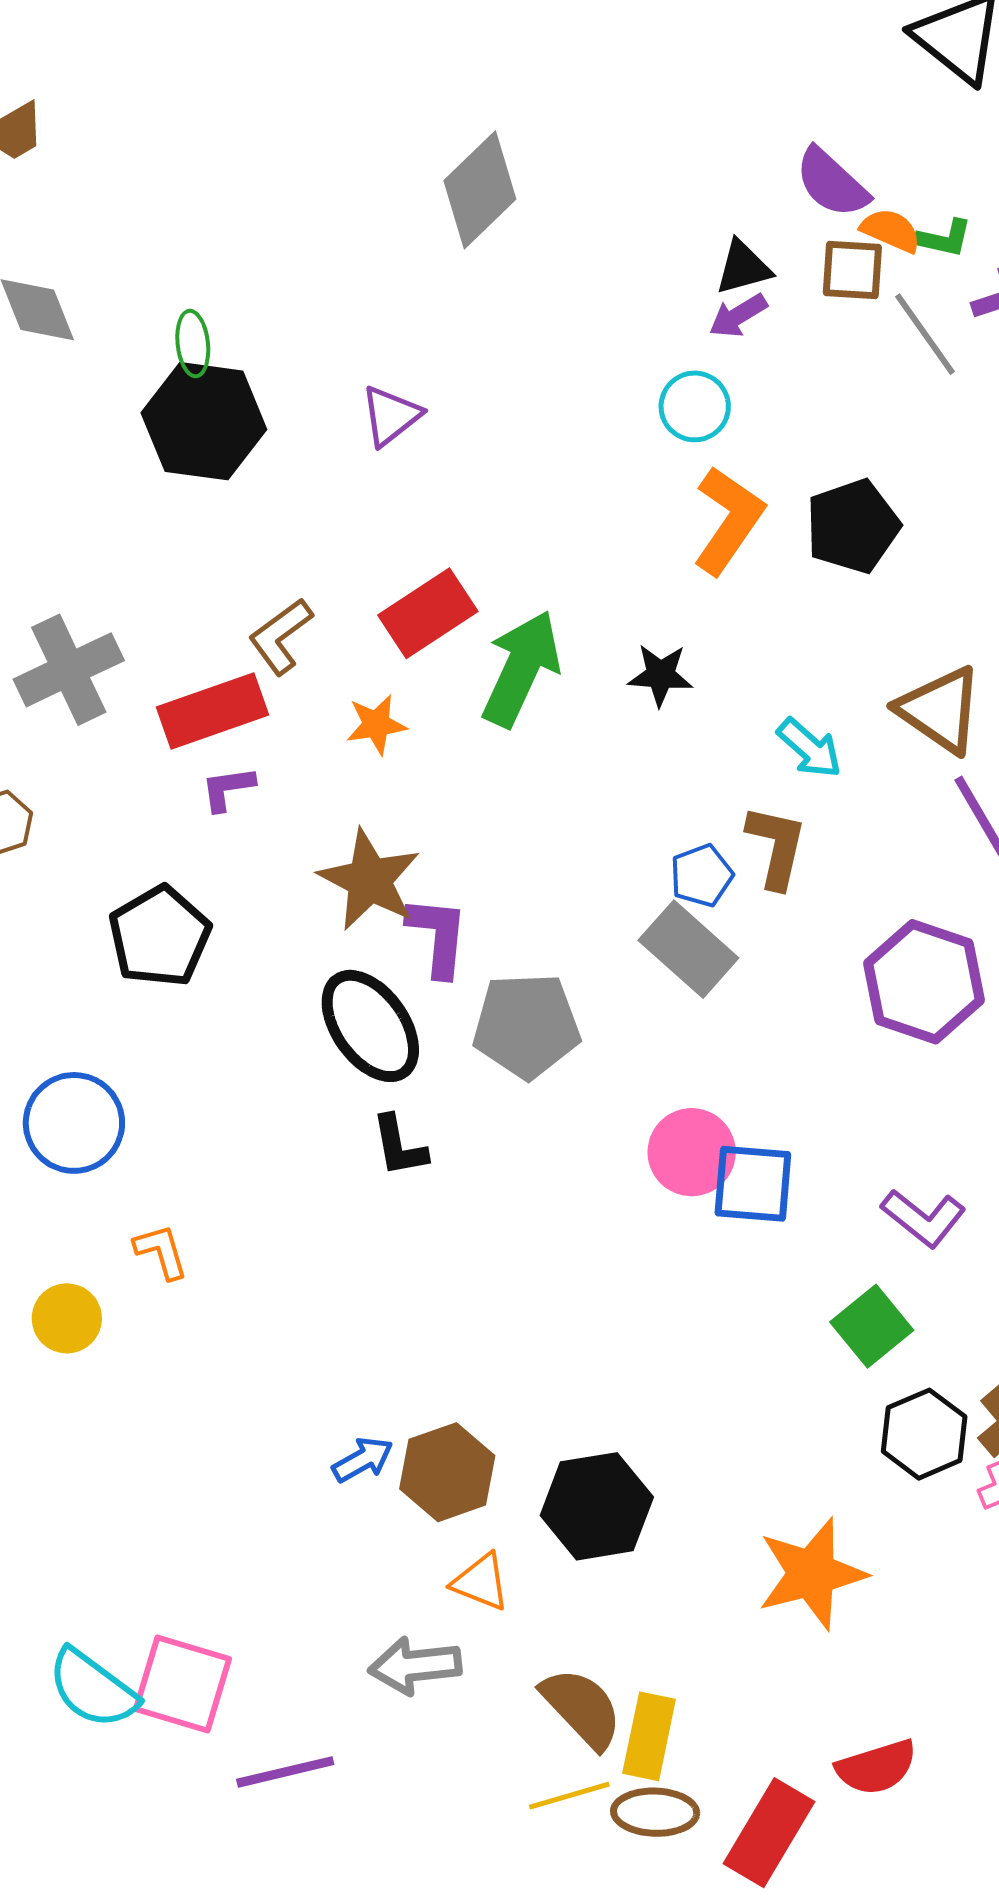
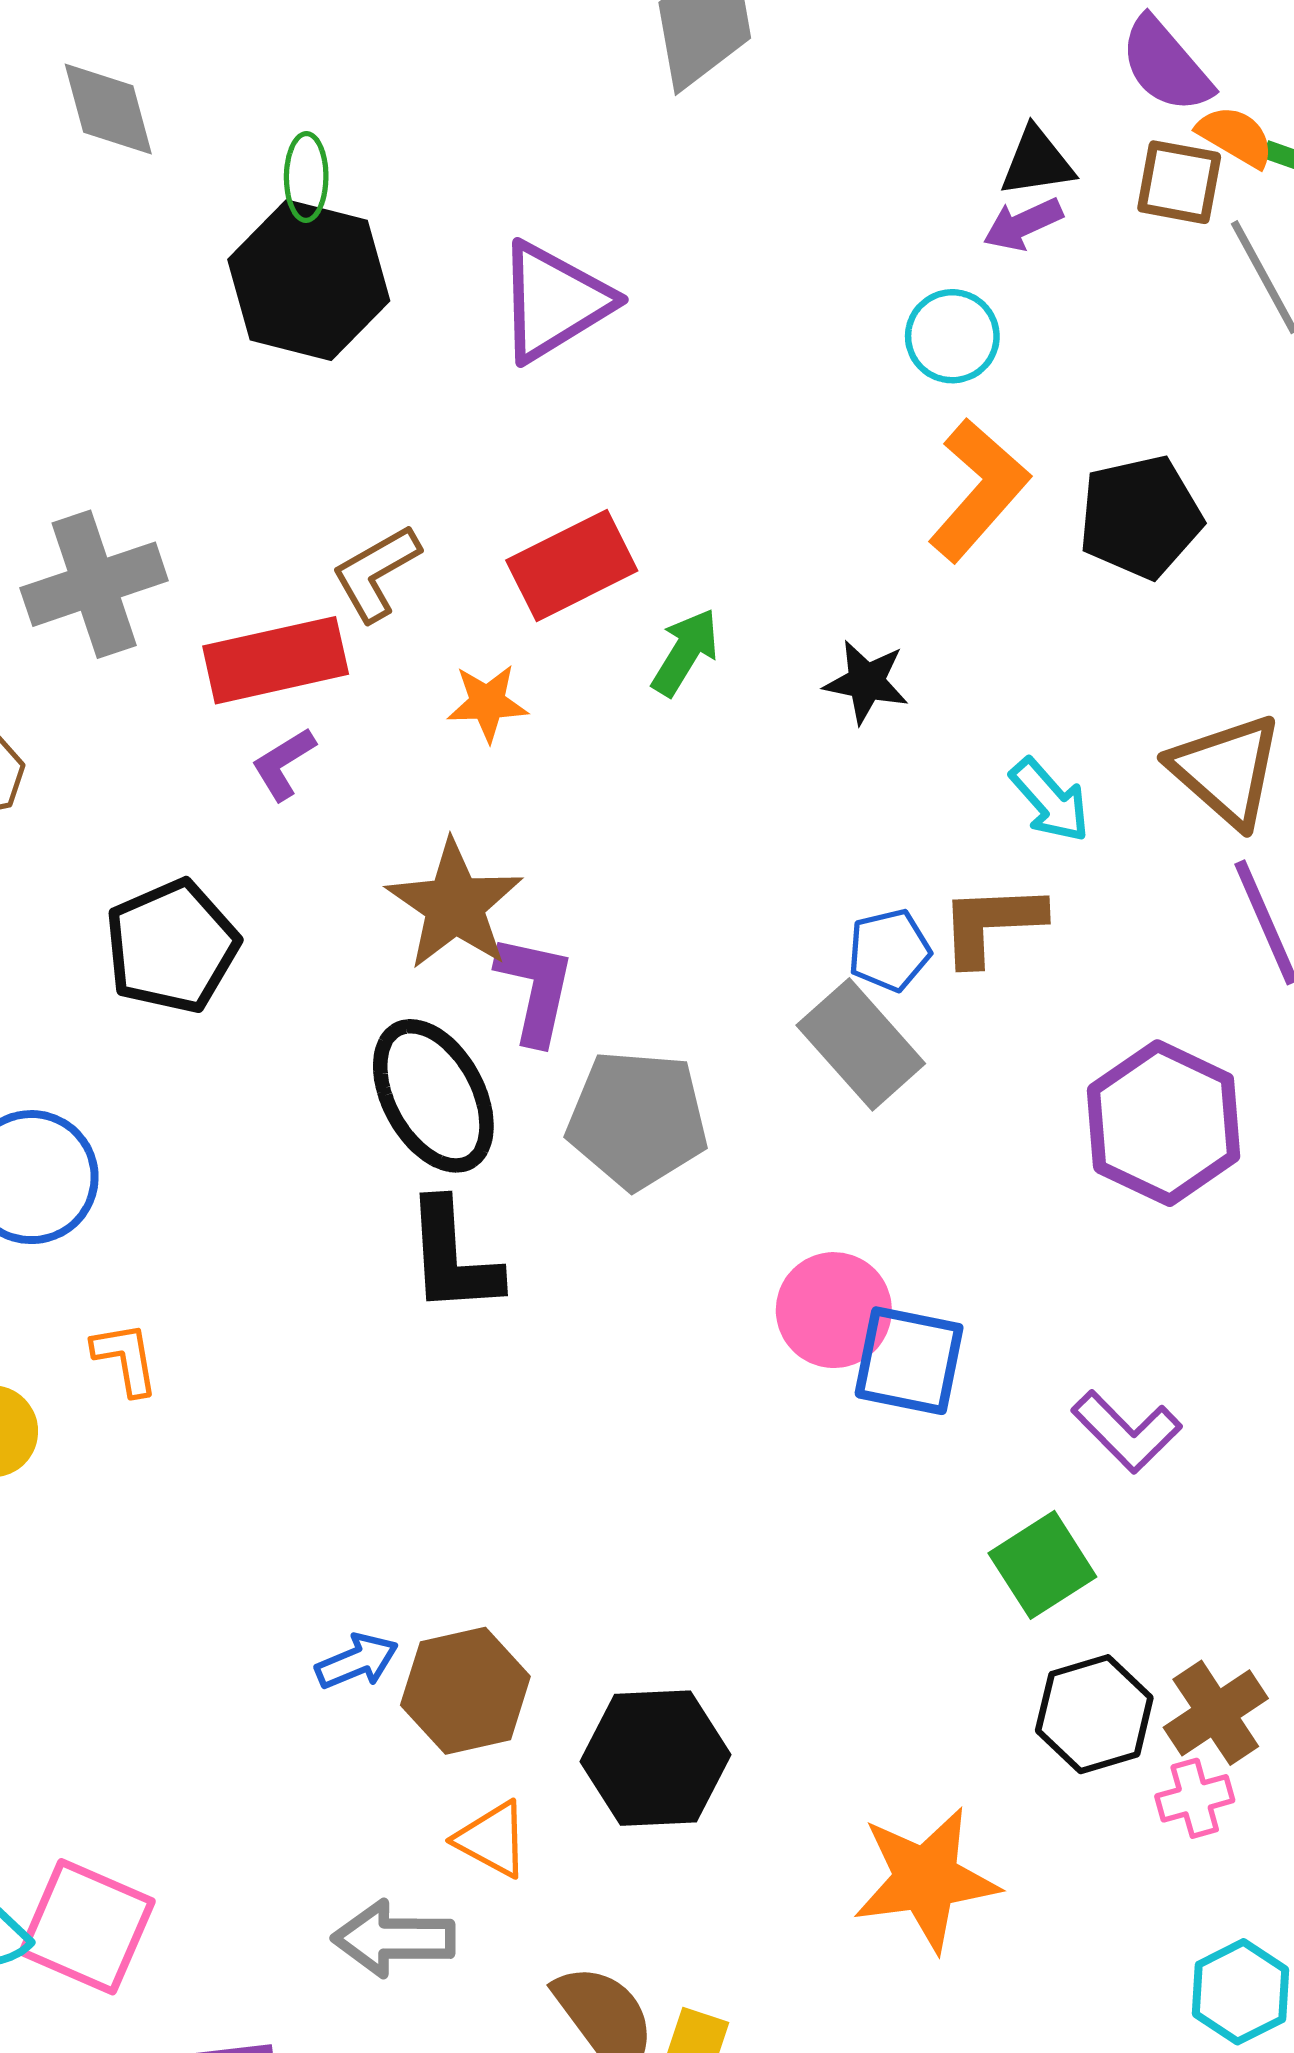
purple triangle: (391, 416) -> (554, 302), size x1.5
green arrow: (521, 669) -> (685, 652), size x0.6
purple L-shape: (228, 789) -> (283, 764), turned -30
brown L-shape: (776, 847) -> (992, 924), turned -112
black L-shape: (399, 1146) -> (453, 1257), size x1.4

